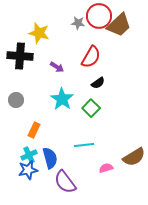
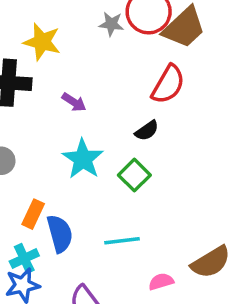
red semicircle: (91, 57) -> (168, 84), moved
blue semicircle: (50, 158) -> (60, 234), moved

